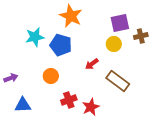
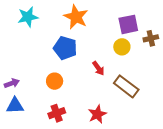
cyan star: (35, 37) -> (28, 17), moved
red arrow: (92, 64) -> (98, 68), turned -88
red cross: (69, 100) -> (57, 113), moved
blue triangle: (23, 105) -> (15, 106), moved

